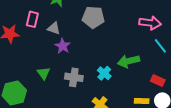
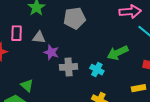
green triangle: (44, 73) -> (27, 85), moved
gray cross: (74, 77) -> (69, 67), moved

